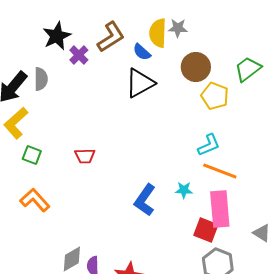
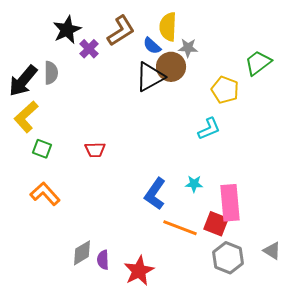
gray star: (178, 28) -> (188, 48), moved
brown circle: (196, 67) -> (171, 67), moved
cyan L-shape: (209, 145) -> (209, 129), moved
orange line: (220, 171) -> (180, 228), moved
gray triangle: (262, 233) -> (272, 251), moved

